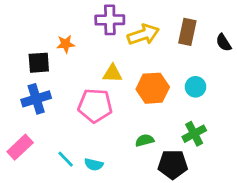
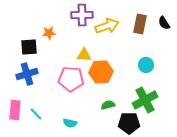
black semicircle: (224, 43) -> (164, 23), moved
orange hexagon: (153, 88) -> (101, 72), moved
green cross: (194, 134) -> (145, 100), size x1.4
pink rectangle: (20, 147) -> (15, 110), turned -42
cyan line: (66, 159) -> (36, 114), moved

